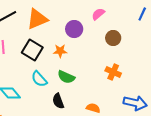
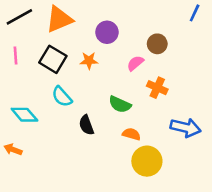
pink semicircle: (98, 14) -> (135, 63), moved
green semicircle: (66, 77) -> (120, 104), moved

